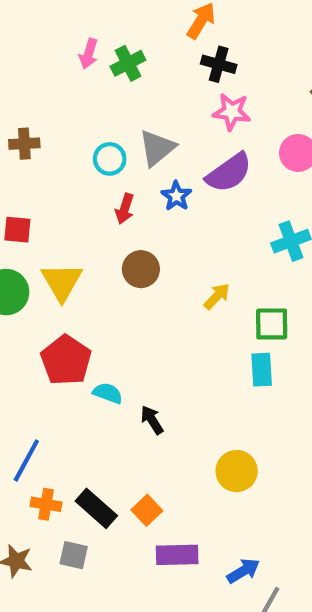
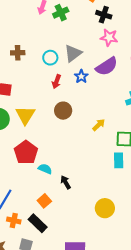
brown cross: (24, 144) -> (18, 53), moved
orange square: (147, 510) -> (44, 201), moved

